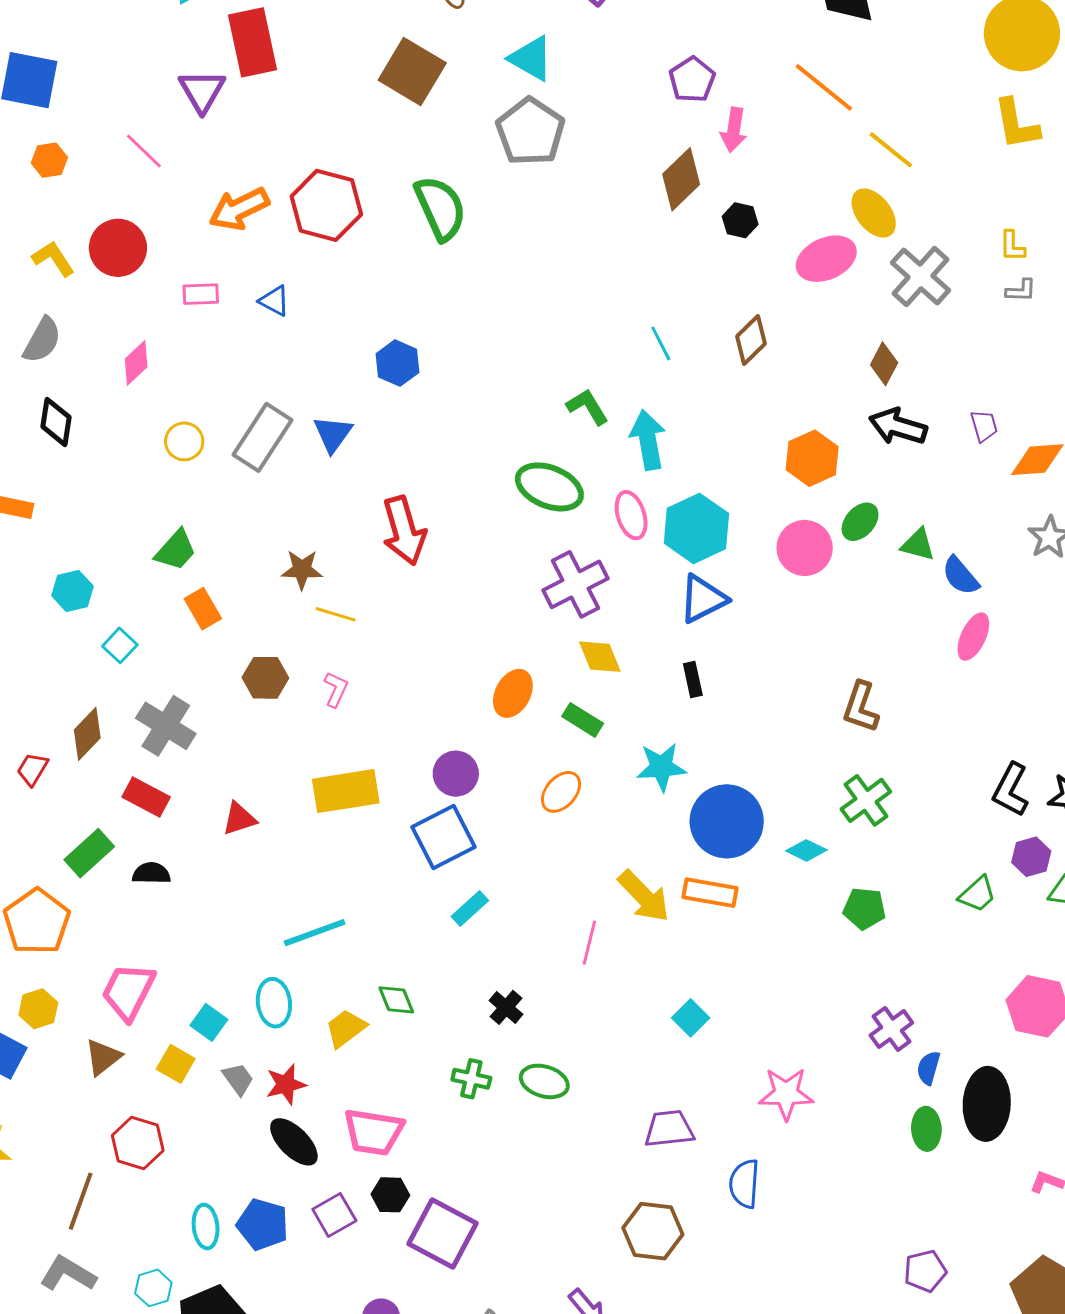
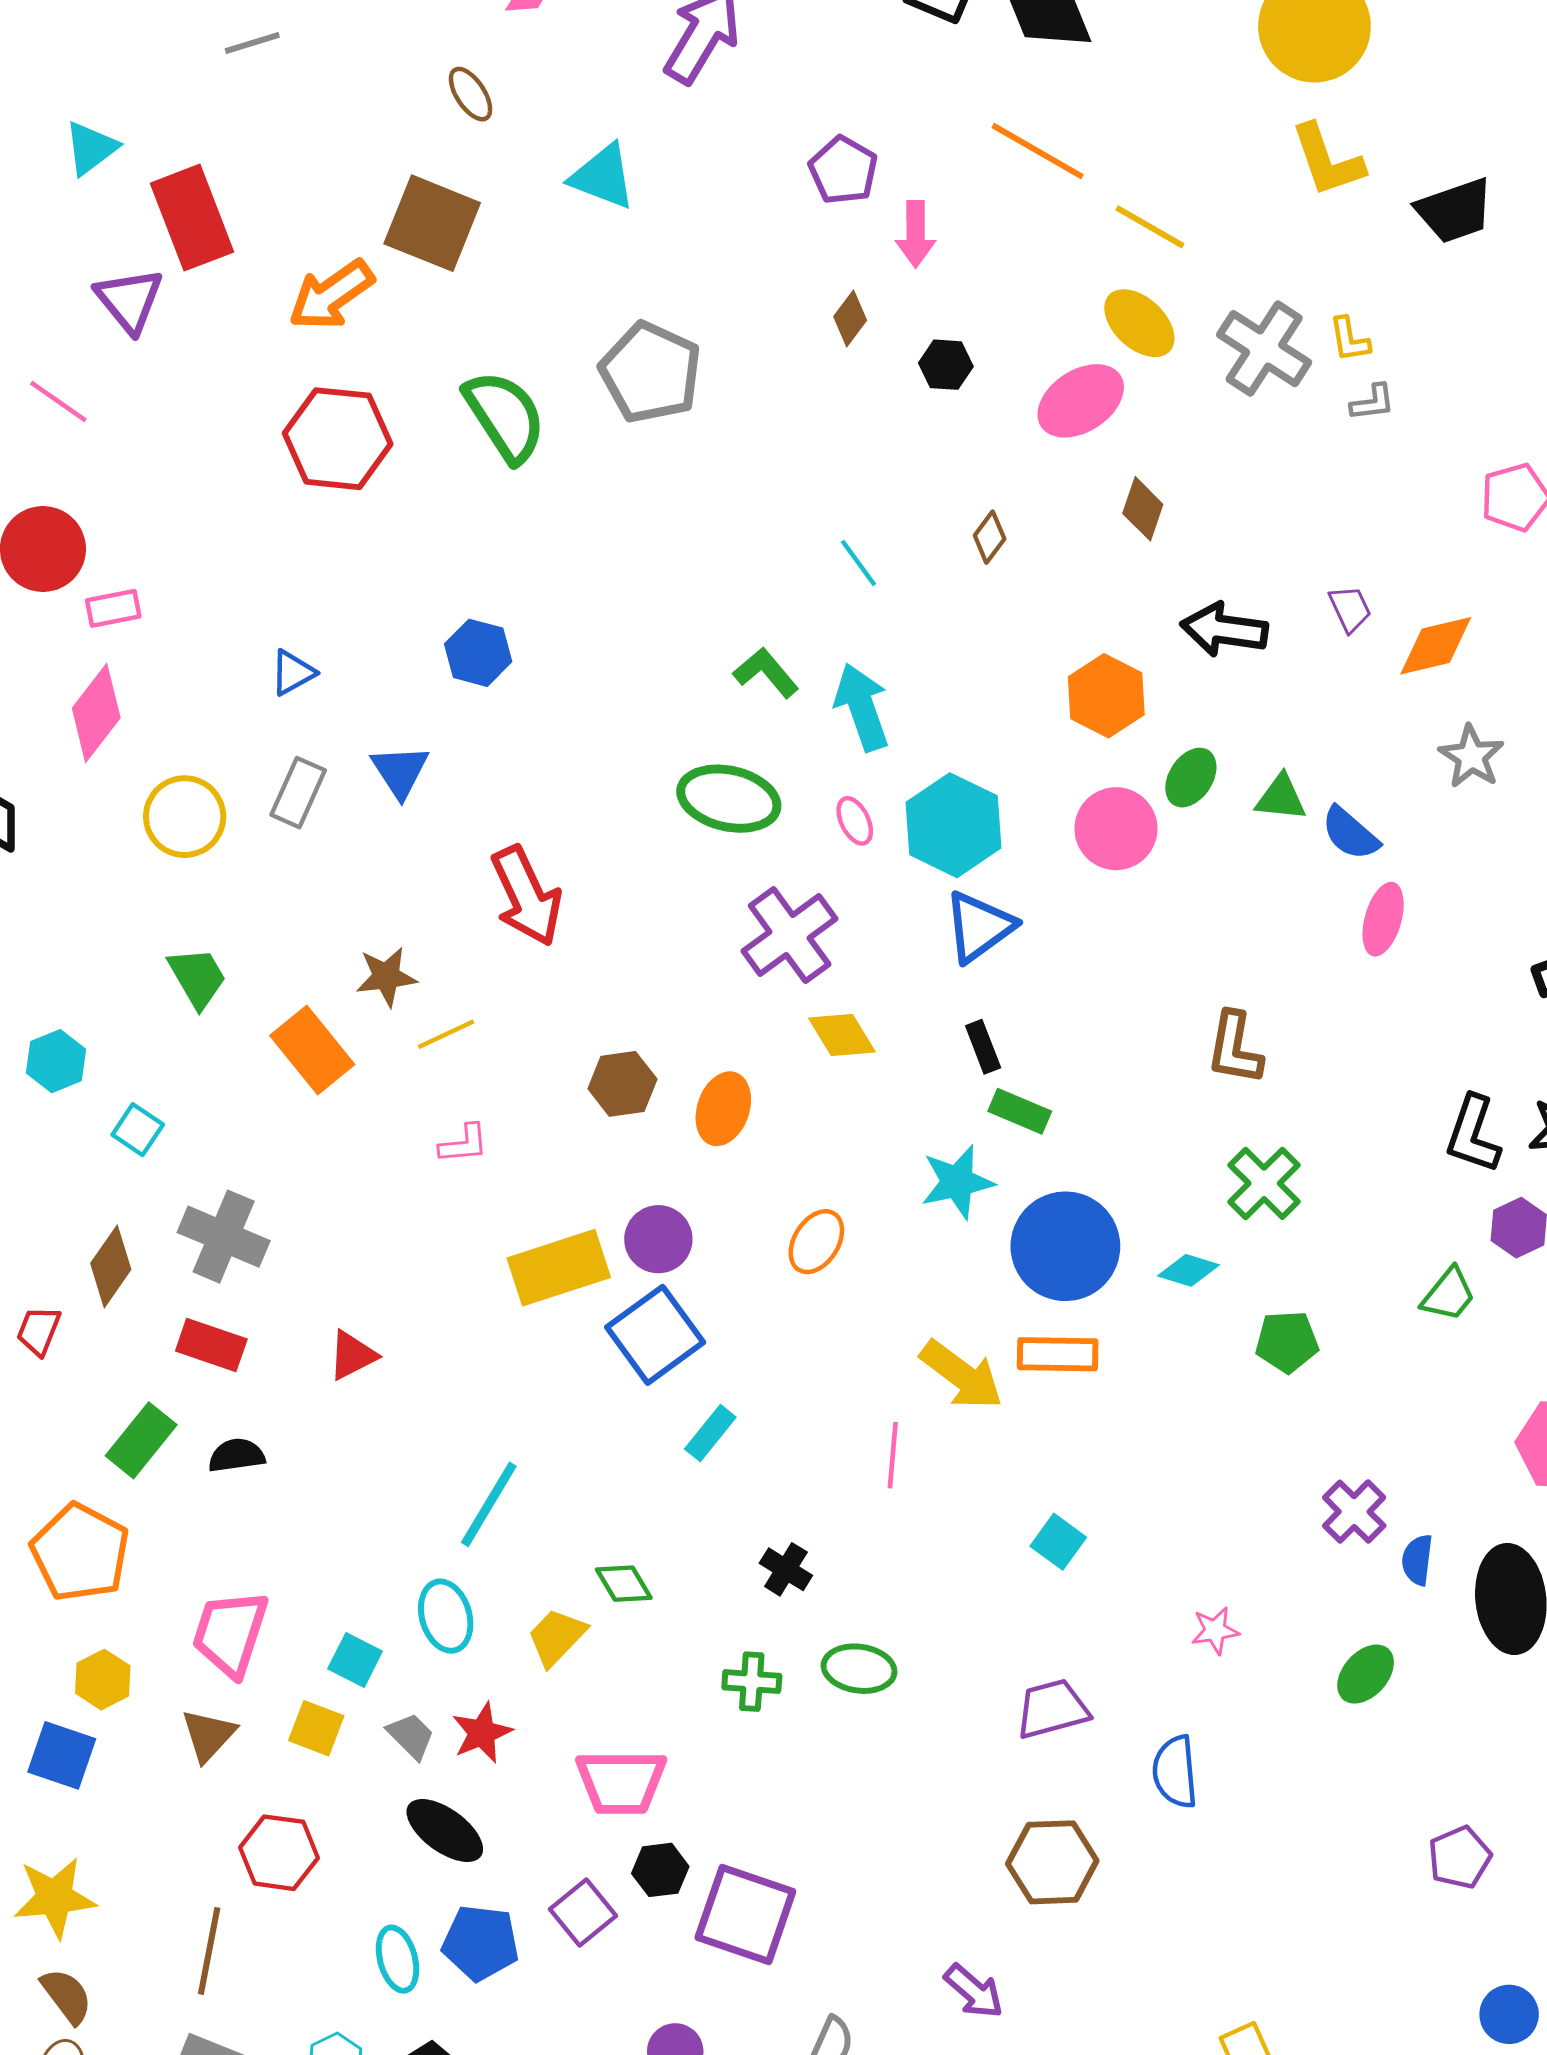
gray pentagon: (530, 132) -> (651, 372), moved
brown diamond: (681, 179) -> (850, 318), size x0.6
orange arrow: (239, 209) -> (331, 295), moved
gray cross: (921, 276) -> (1264, 349), moved
pink rectangle: (201, 294) -> (113, 608), moved
blue triangle: (274, 301) -> (293, 673), moved, turned -48
brown diamond: (751, 340) -> (990, 537), size x0.7
pink diamond: (136, 363) -> (96, 713), size x1.4
brown diamond: (884, 364) -> (1143, 509), moved
gray rectangle: (263, 437) -> (298, 793), size x0.7
yellow circle: (184, 441) -> (185, 817), size x1.4
pink ellipse: (631, 515) -> (855, 821), size x0.7
green trapezoid: (176, 550) -> (197, 977), turned -63
orange rectangle: (203, 609) -> (312, 1050), moved, size x1.4
yellow line: (336, 614) -> (446, 1034), turned -33
brown hexagon: (265, 678) -> (622, 1084), moved
pink L-shape: (336, 689) -> (464, 1144), turned 69
green rectangle: (583, 720) -> (1020, 1111), moved
yellow rectangle: (346, 791) -> (559, 1268), moved
cyan line: (315, 933) -> (489, 1504), turned -30
pink star: (786, 1094) -> (1215, 1631), size x0.6
green ellipse: (926, 1129) -> (1366, 1674), moved, turned 54
black ellipse: (294, 1142) -> (445, 1830), moved

